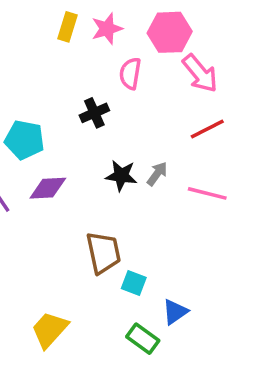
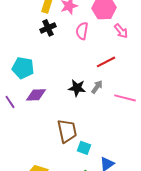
pink arrow: (200, 73) -> (121, 31), size x0.7
black cross: (94, 113) -> (48, 28), moved
red line: (207, 129) -> (106, 62), moved

